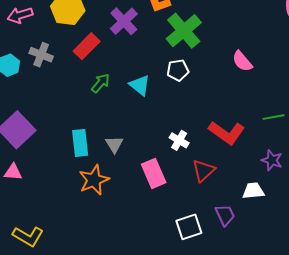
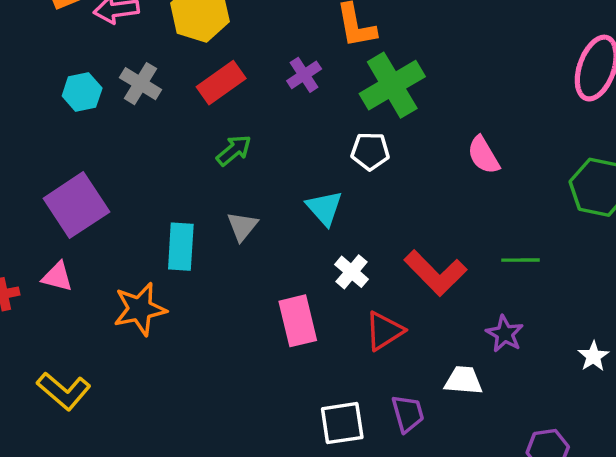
purple cross: (124, 21) -> (304, 75), moved, size x0.7
cyan triangle: (140, 85) -> (324, 208), moved
gray triangle: (114, 144) -> (242, 226), moved
orange star: (94, 180) -> (140, 309), moved

